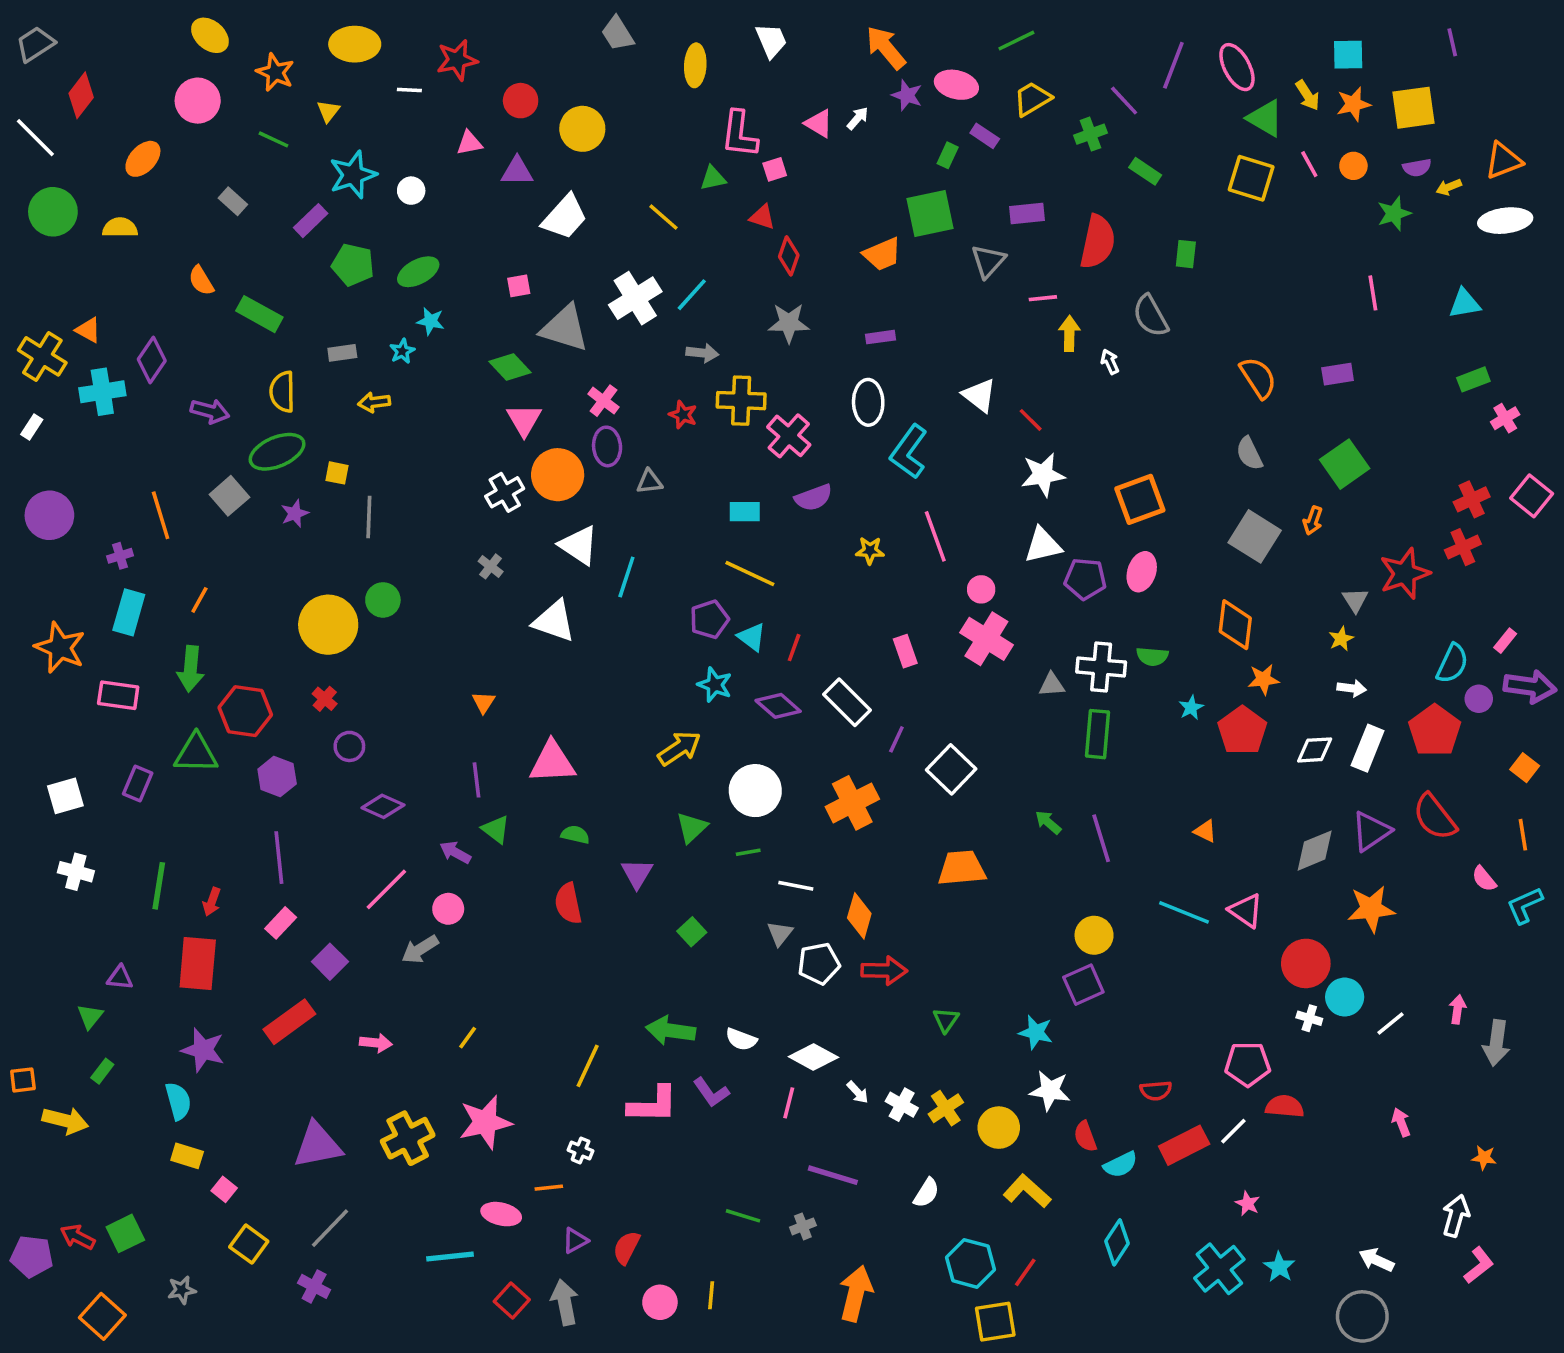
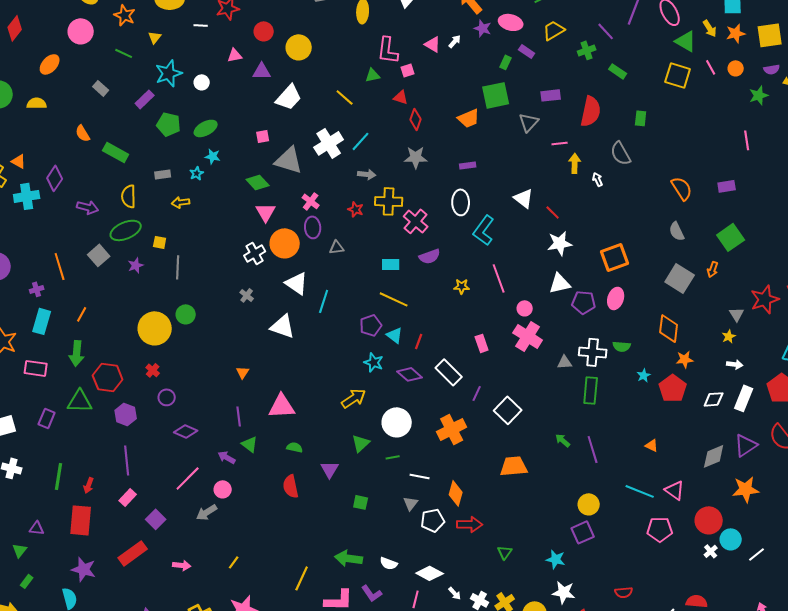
green square: (692, 932) -> (361, 502), turned -35
white cross: (1309, 1018) -> (711, 551), turned 32
pink pentagon: (1248, 1064) -> (660, 529), moved

